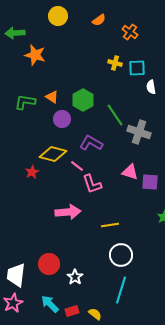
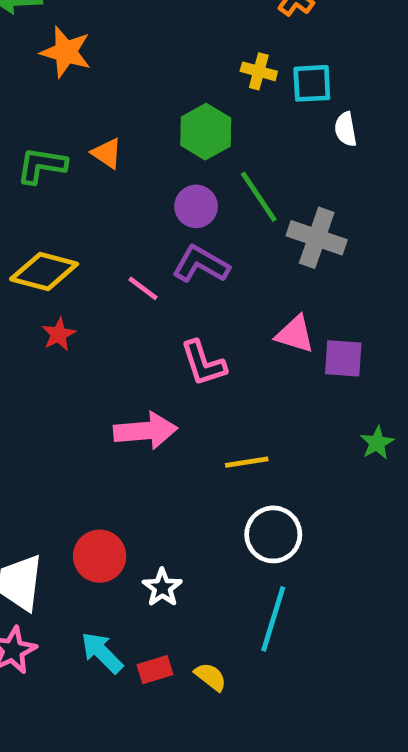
green hexagon: (83, 100) -> (206, 132), moved
purple circle: (62, 119) -> (196, 206), moved
yellow diamond: (53, 154) -> (44, 272), moved
pink line: (77, 166) -> (143, 288), moved

